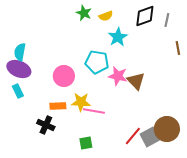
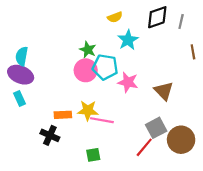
green star: (84, 13) -> (88, 50), moved
pink circle: (64, 76) -> (86, 70), moved
brown triangle: (136, 81) -> (164, 91), moved
gray square: (150, 137) -> (156, 128), moved

